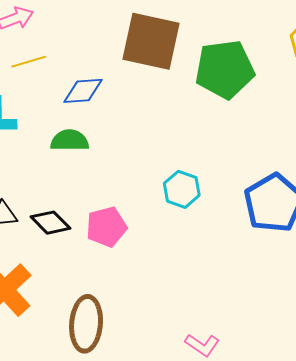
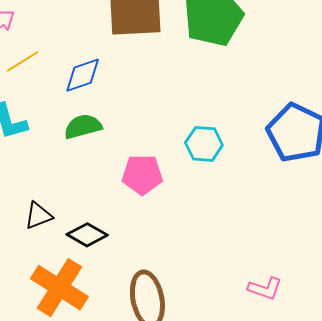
black diamond: (50, 223) -> (87, 235), moved
pink pentagon: (106, 227) -> (142, 175), moved, turned 30

